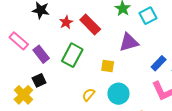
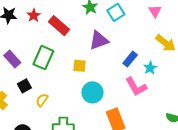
red star: (66, 22) -> (34, 15), moved
black square: (39, 80) -> (24, 86), moved
yellow semicircle: (89, 95) -> (42, 100), moved

